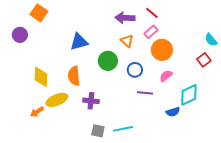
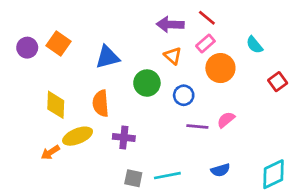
orange square: (39, 13) -> (59, 44), moved
cyan semicircle: (211, 40) -> (254, 45), moved
pink semicircle: (166, 76) -> (226, 120), moved
cyan diamond: (189, 95) -> (274, 174), moved
blue semicircle: (173, 112) -> (220, 170), moved

